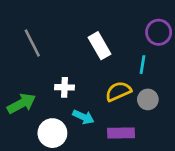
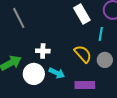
white rectangle: (99, 46) -> (82, 14), moved
yellow semicircle: (118, 91) -> (83, 54), turned 72
white circle: (52, 133) -> (34, 74), moved

